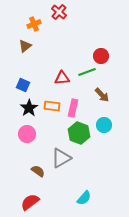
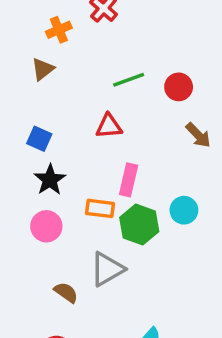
green line: (87, 72) -> (129, 80), moved
brown arrow: (102, 95) -> (198, 135), moved
orange rectangle: (52, 106) -> (100, 208), moved

